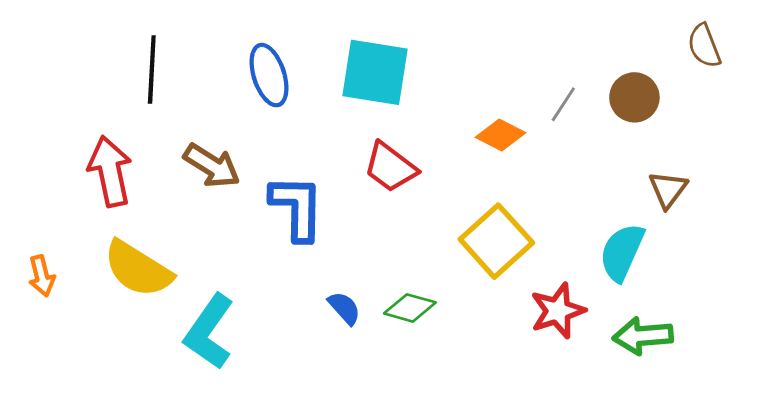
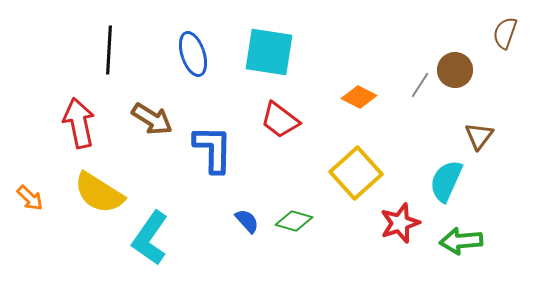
brown semicircle: (704, 46) -> (505, 33), turned 40
gray line: (563, 104) -> (420, 85), moved
orange arrow: (42, 276) -> (30, 198), turned -32

